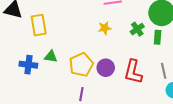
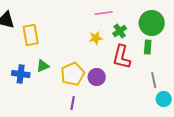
green cross: (137, 29) -> (120, 31), moved
green triangle: (51, 57) -> (43, 66), turned -32
red L-shape: (133, 72) -> (122, 57), moved

